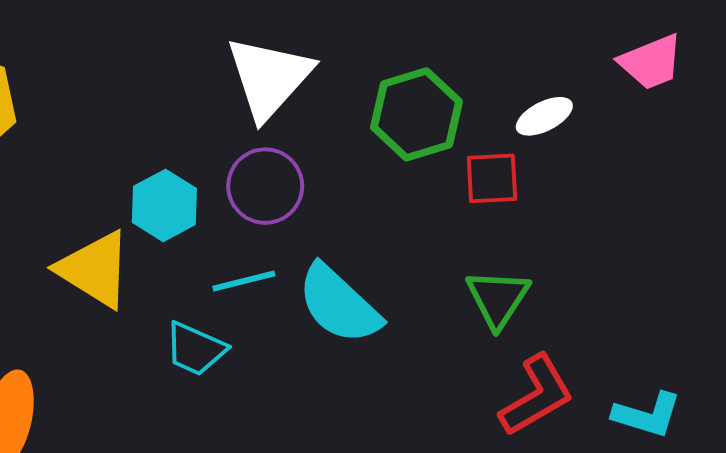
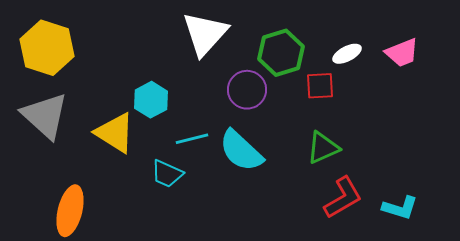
pink trapezoid: (651, 62) -> (402, 53), moved
purple circle: (265, 186) -> (247, 90), moved
green triangle: (498, 298) -> (323, 148), turned 33

